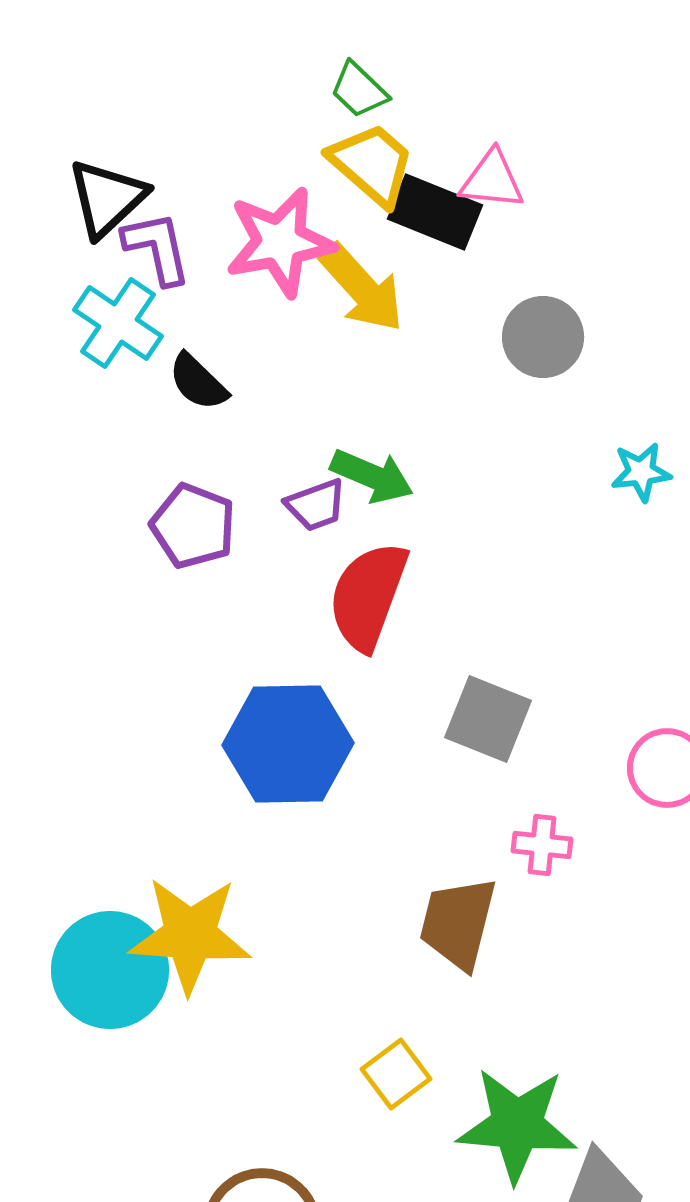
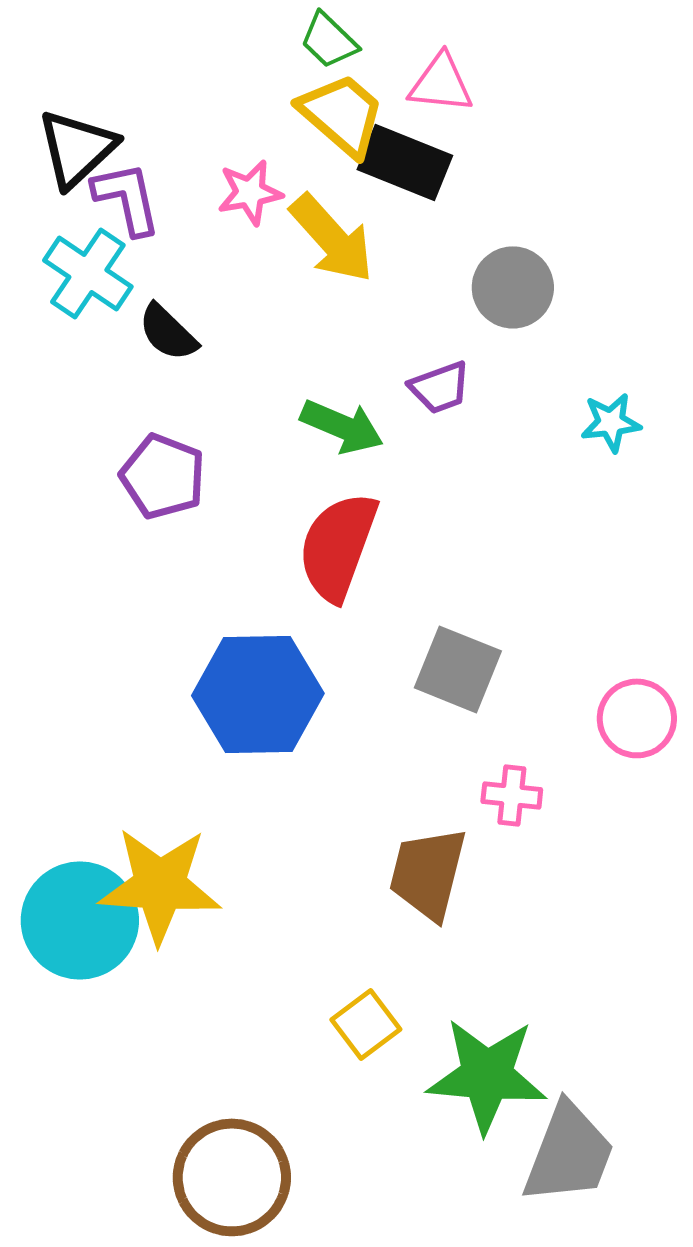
pink triangle: (492, 180) -> (441, 83), moved
pink star: (280, 242) -> (250, 192), size x0.6
purple trapezoid: (316, 505) -> (440, 387), moved

